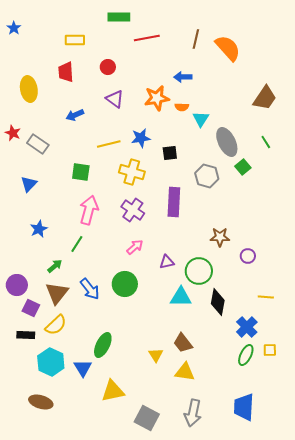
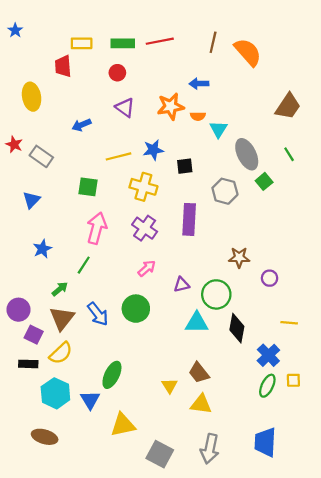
green rectangle: (119, 17) -> (123, 43), moved
red trapezoid: (66, 72) -> (63, 66), moved

